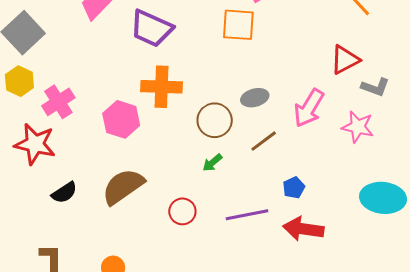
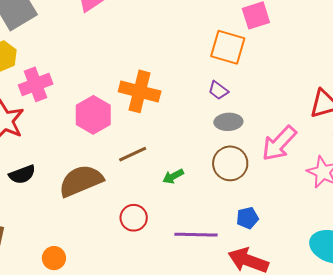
purple trapezoid: (151, 28) -> (218, 90), moved, size x0.5
brown circle: (215, 120) -> (230, 163), moved
brown line: (264, 141) -> (133, 154), moved

